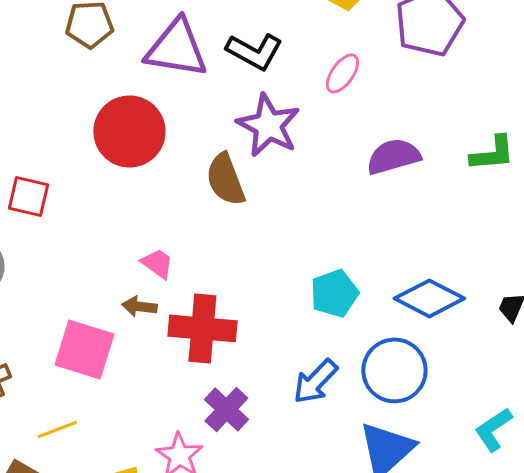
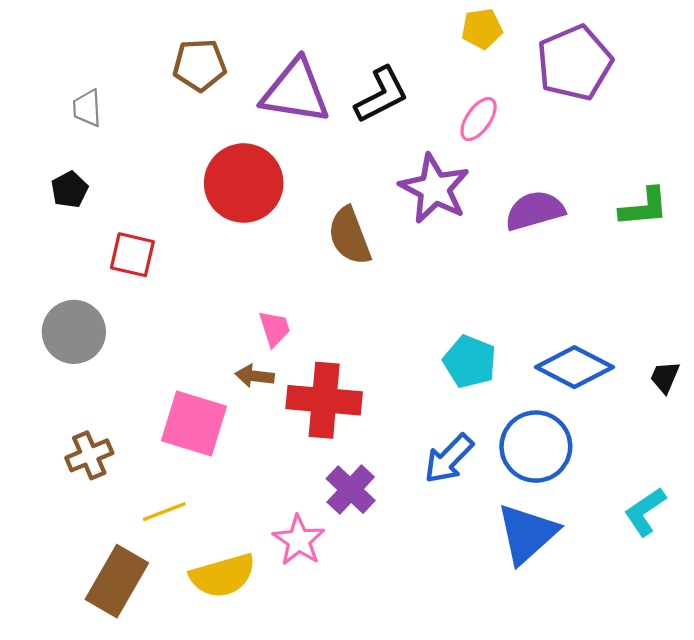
black L-shape: (254, 51) -> (382, 95), turned -56
purple star: (268, 125) -> (434, 189), moved
pink trapezoid: (157, 263) -> (275, 329), turned 36
cyan pentagon: (334, 293) -> (470, 362), turned -30

